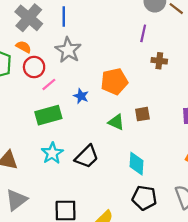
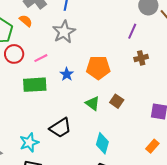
brown cross: (159, 61) -> (141, 58), turned -32
red circle: (34, 67) -> (14, 54), moved
brown square: (142, 114) -> (117, 101), turned 32
cyan star: (52, 153) -> (29, 142), moved

